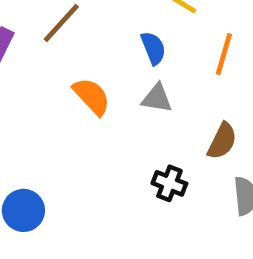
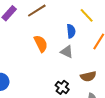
brown semicircle: (222, 141) -> (88, 76), turned 35

